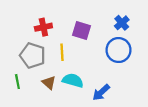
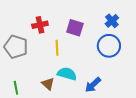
gray pentagon: (33, 55) -> (16, 47), moved
green line: (17, 82) -> (16, 88), moved
brown triangle: (49, 83) -> (48, 84), moved

